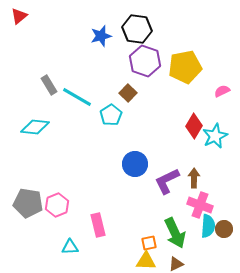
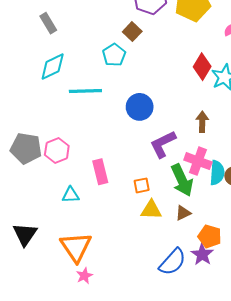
cyan line: (77, 97) -> (85, 91), moved, turned -32
cyan diamond: (35, 127) -> (53, 67), moved, turned -32
purple L-shape: (167, 181) -> (163, 144), moved
pink cross: (200, 205) -> (198, 161), moved
orange square: (149, 243) -> (142, 185), moved

